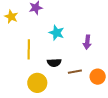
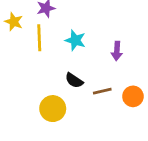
yellow line: (29, 49) -> (39, 38), moved
black semicircle: (54, 63) -> (74, 80), turned 40

